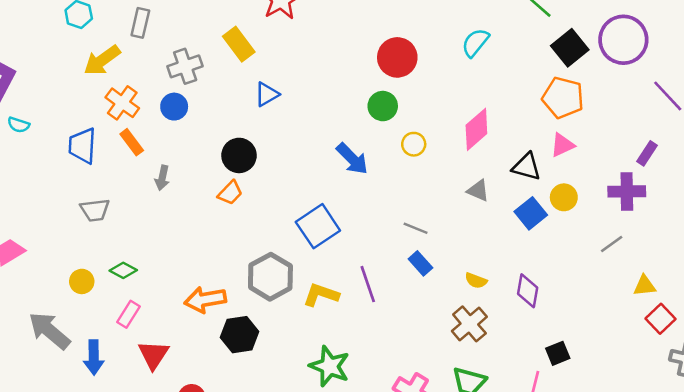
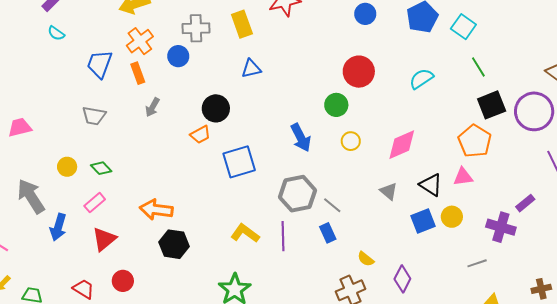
blue square: (318, 226) -> (239, 162), moved
gray hexagon: (270, 277) -> (298, 194), moved

